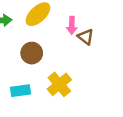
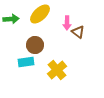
cyan rectangle: (20, 91) -> (26, 62), moved

